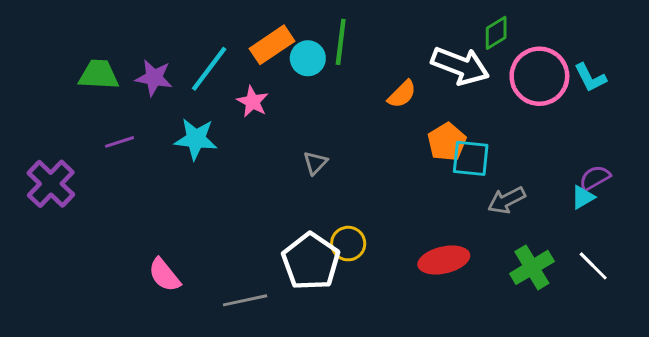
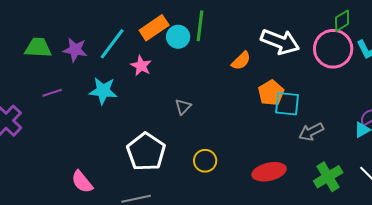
green diamond: (496, 33) -> (342, 21), moved
white pentagon: (311, 261) -> (146, 152), moved

